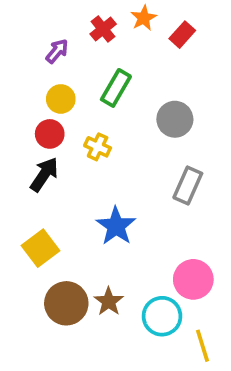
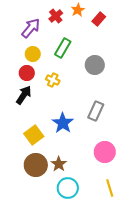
purple arrow: (57, 51) -> (31, 28), size x1.5
gray rectangle: (188, 186) -> (96, 111), moved
yellow square: (41, 248) -> (34, 135), moved
cyan circle: (162, 316) -> (68, 188), moved

